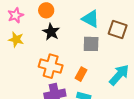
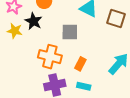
black star: (51, 32) -> (33, 21), moved
gray square: (91, 44) -> (70, 32), moved

